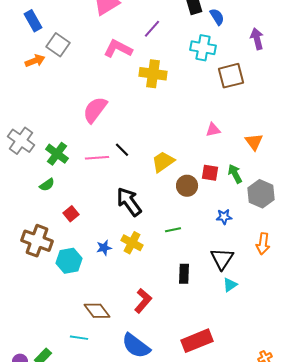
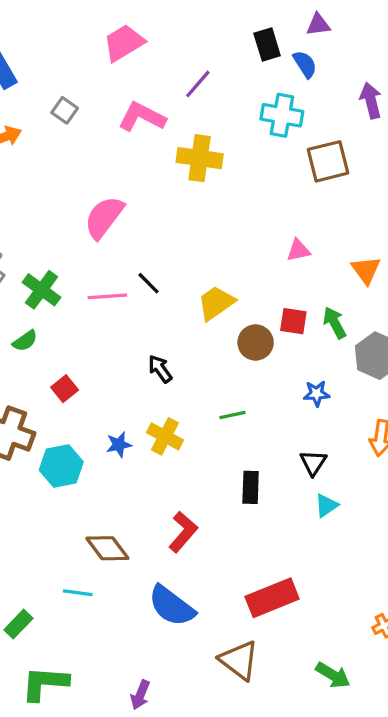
gray square: (58, 45) -> (65, 110), moved, size x0.7
black arrow: (129, 202) -> (160, 369), size x0.6
black triangle: (222, 259) -> (313, 463), size x0.7

